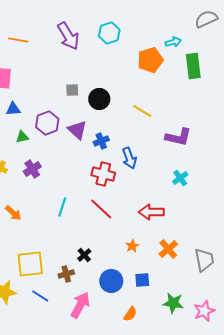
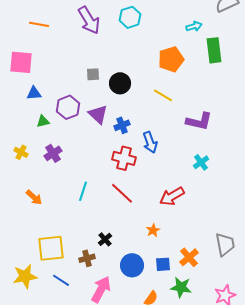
orange pentagon: (150, 60) -> (171, 59), moved
red arrow: (151, 212) -> (172, 196), turned -30
orange cross: (168, 249) -> (189, 257), moved
green star: (173, 303) -> (181, 287), moved

